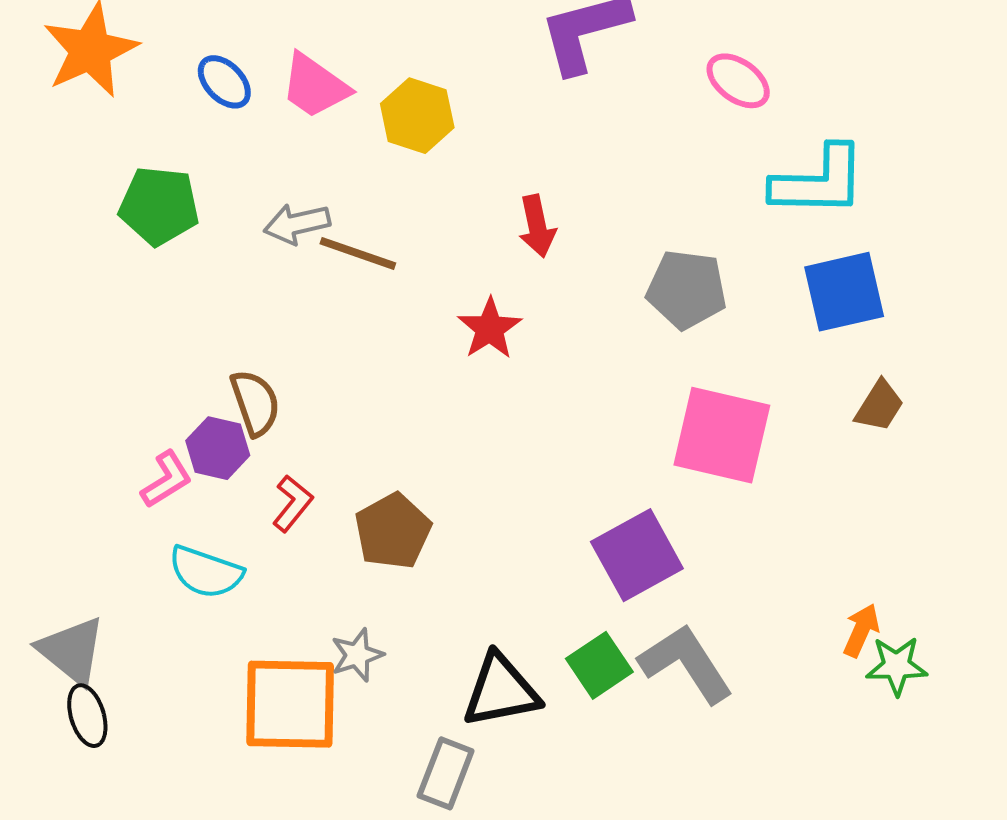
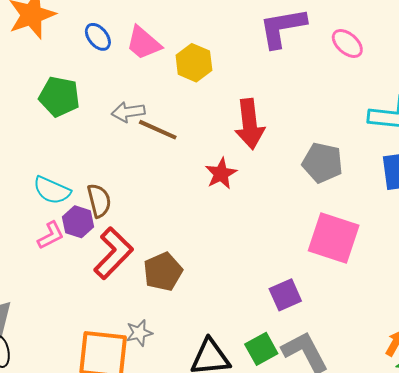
pink ellipse: (738, 81) -> (347, 43), moved
red arrow: (537, 226) -> (250, 124), size x1.6
red L-shape: (292, 503) -> (113, 253), size x1.8
purple square: (637, 555) -> (285, 295), size x0.7
cyan semicircle: (206, 572) -> (52, 190), moved

